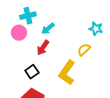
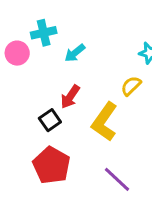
pink circle: (19, 33) -> (17, 53), moved
red arrow: (43, 48) -> (70, 97), moved

